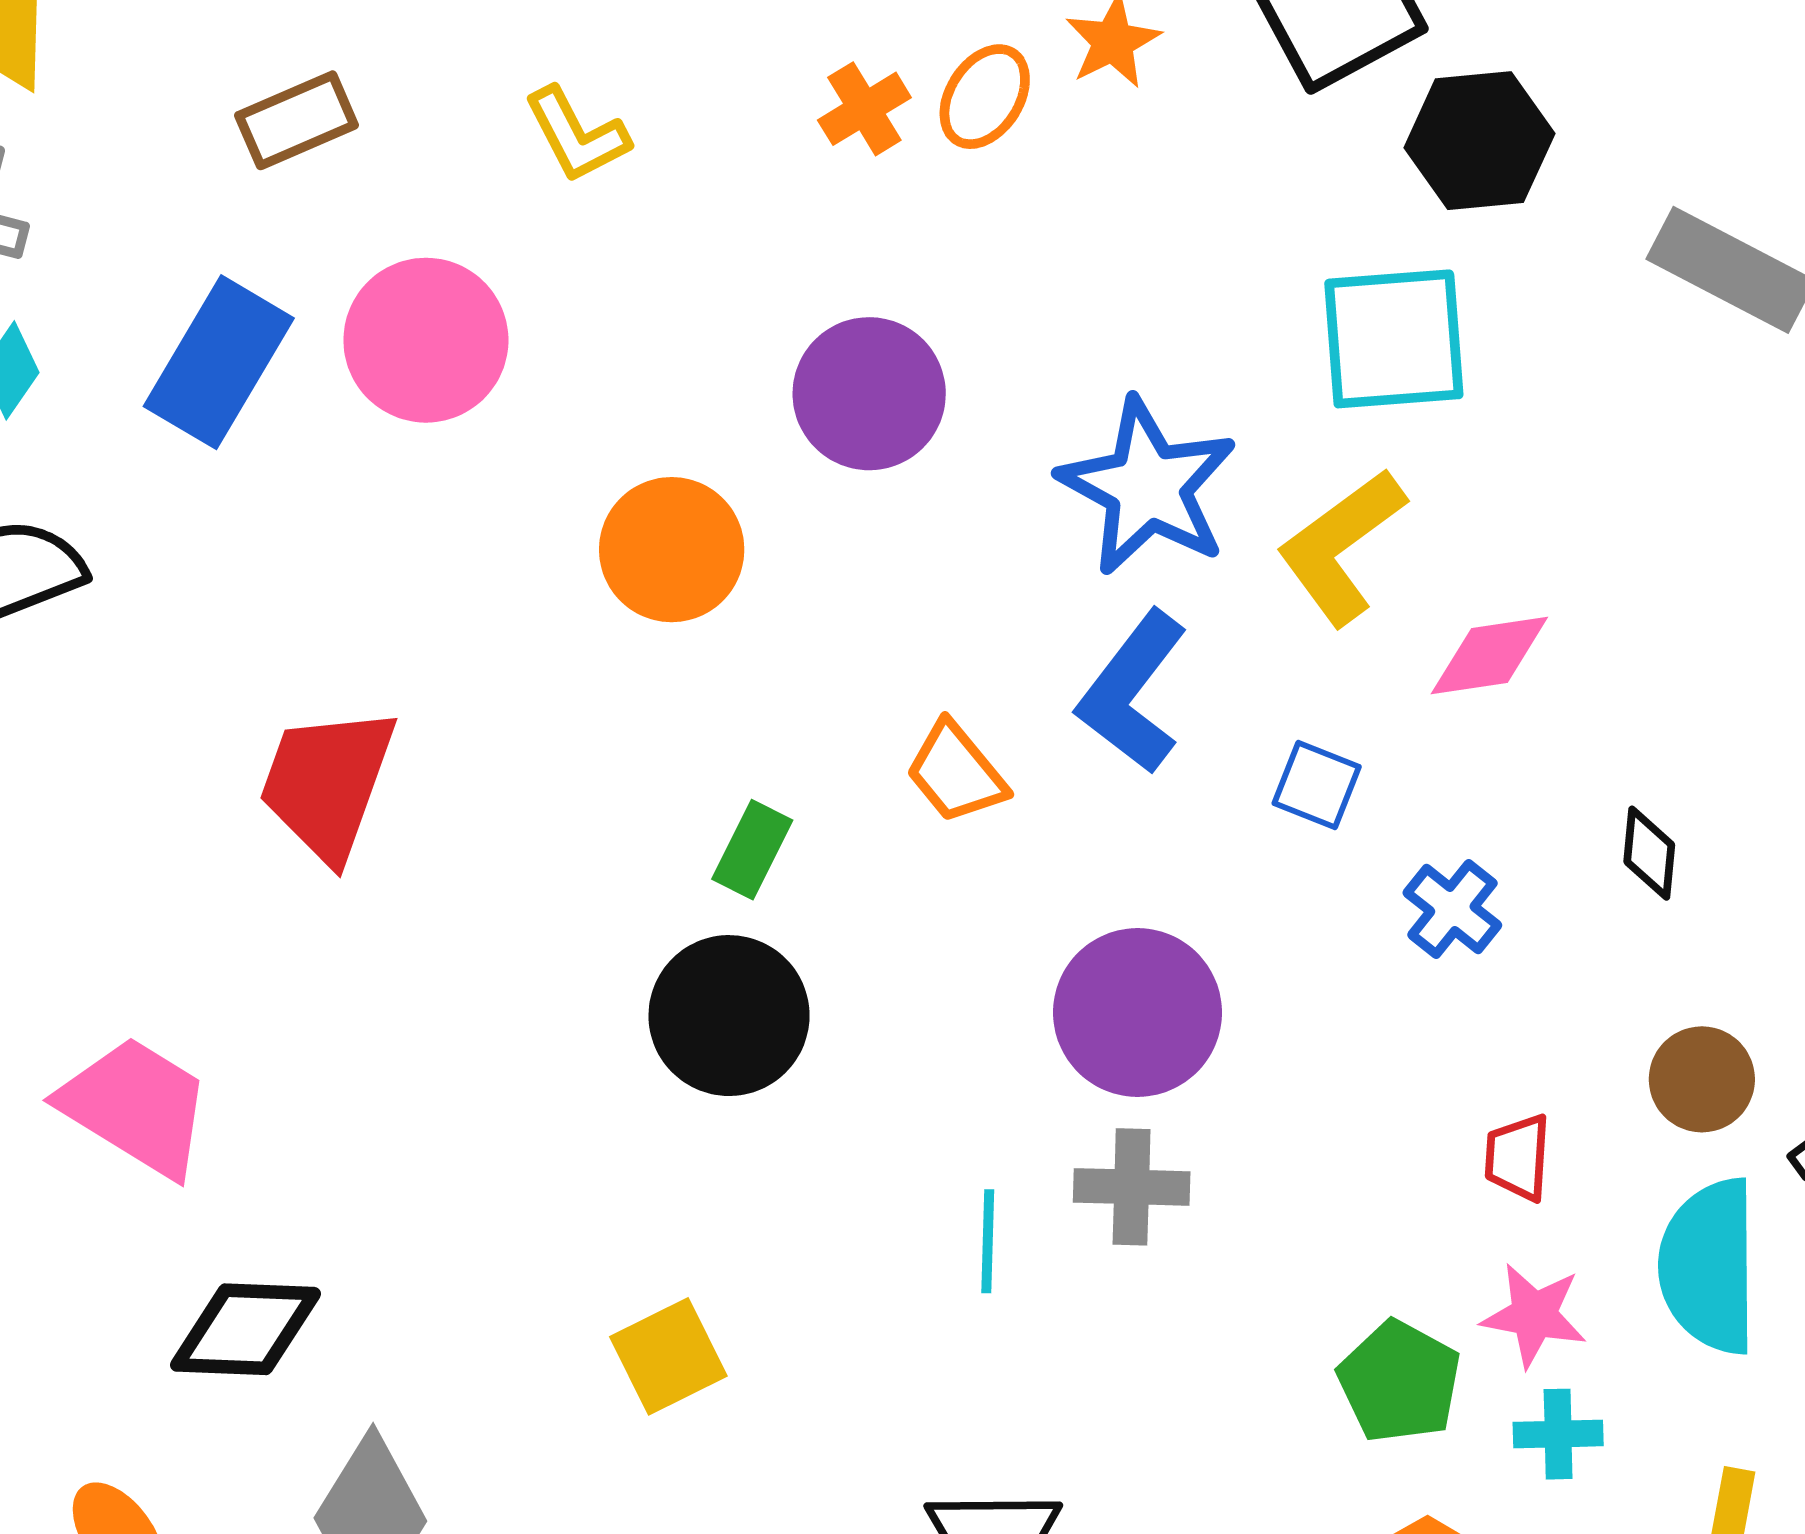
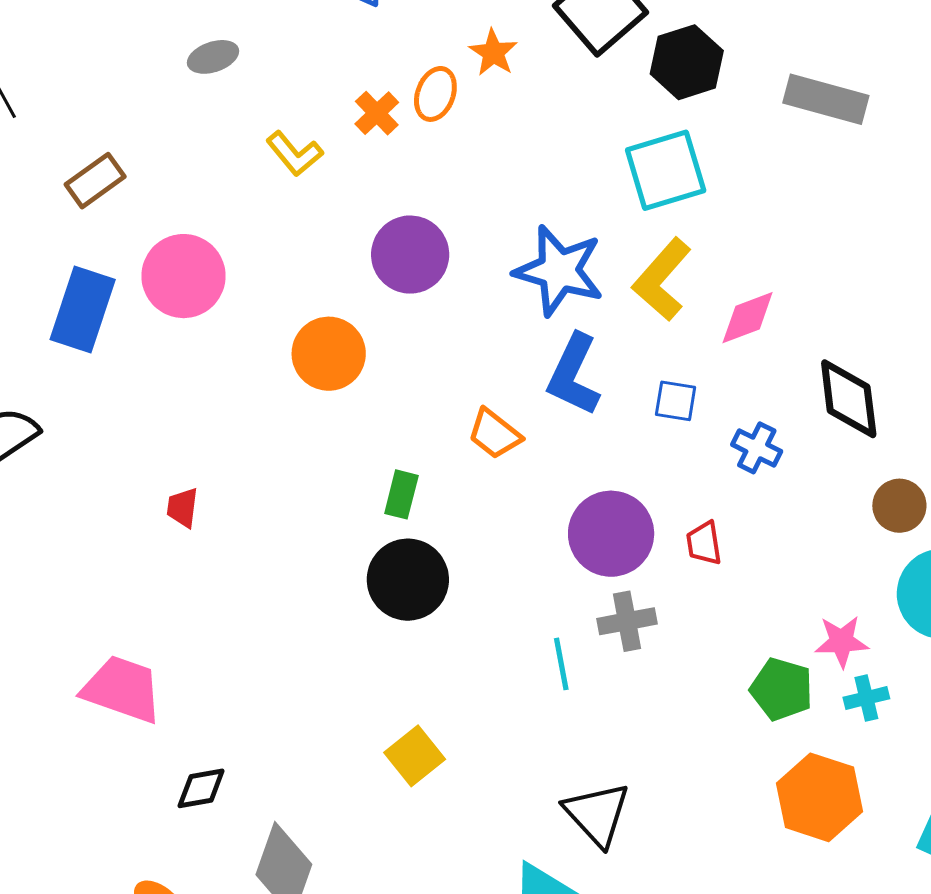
yellow L-shape: (577, 135) -> (294, 154), moved
red trapezoid: (327, 783) -> (182, 508), size x0.5
black diamond: (1649, 853) -> (849, 399), size x1.8
red trapezoid: (1518, 1157) -> (704, 543), moved
black diamond: (246, 1329) -> (201, 788), size x0.7

